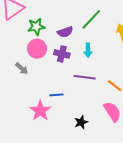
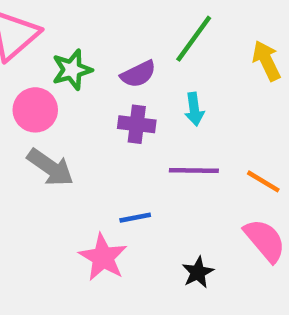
pink circle: (37, 49) -> (35, 110), moved
gray arrow: (22, 68) -> (50, 167), size x1.5

